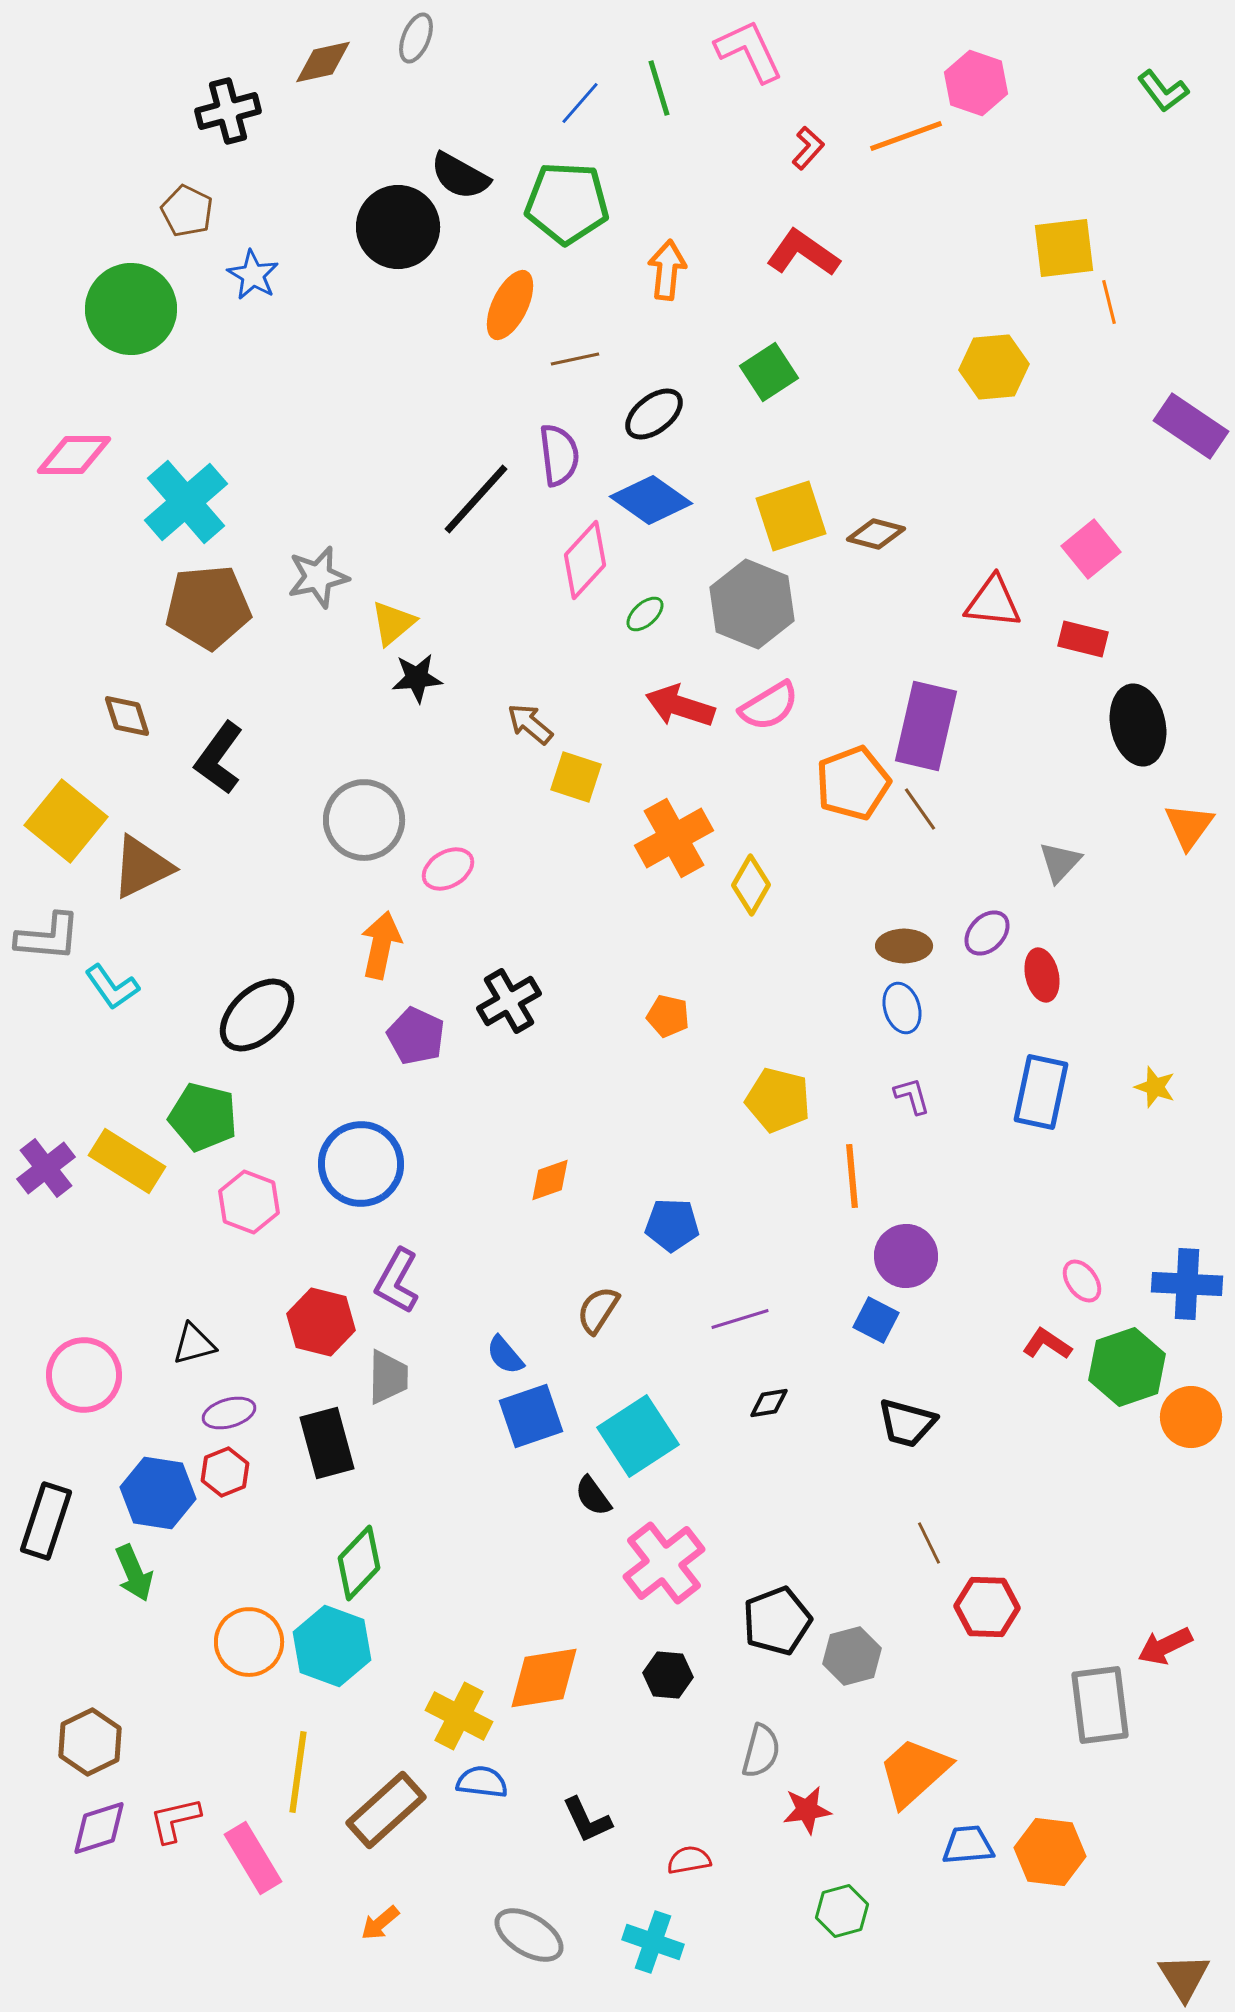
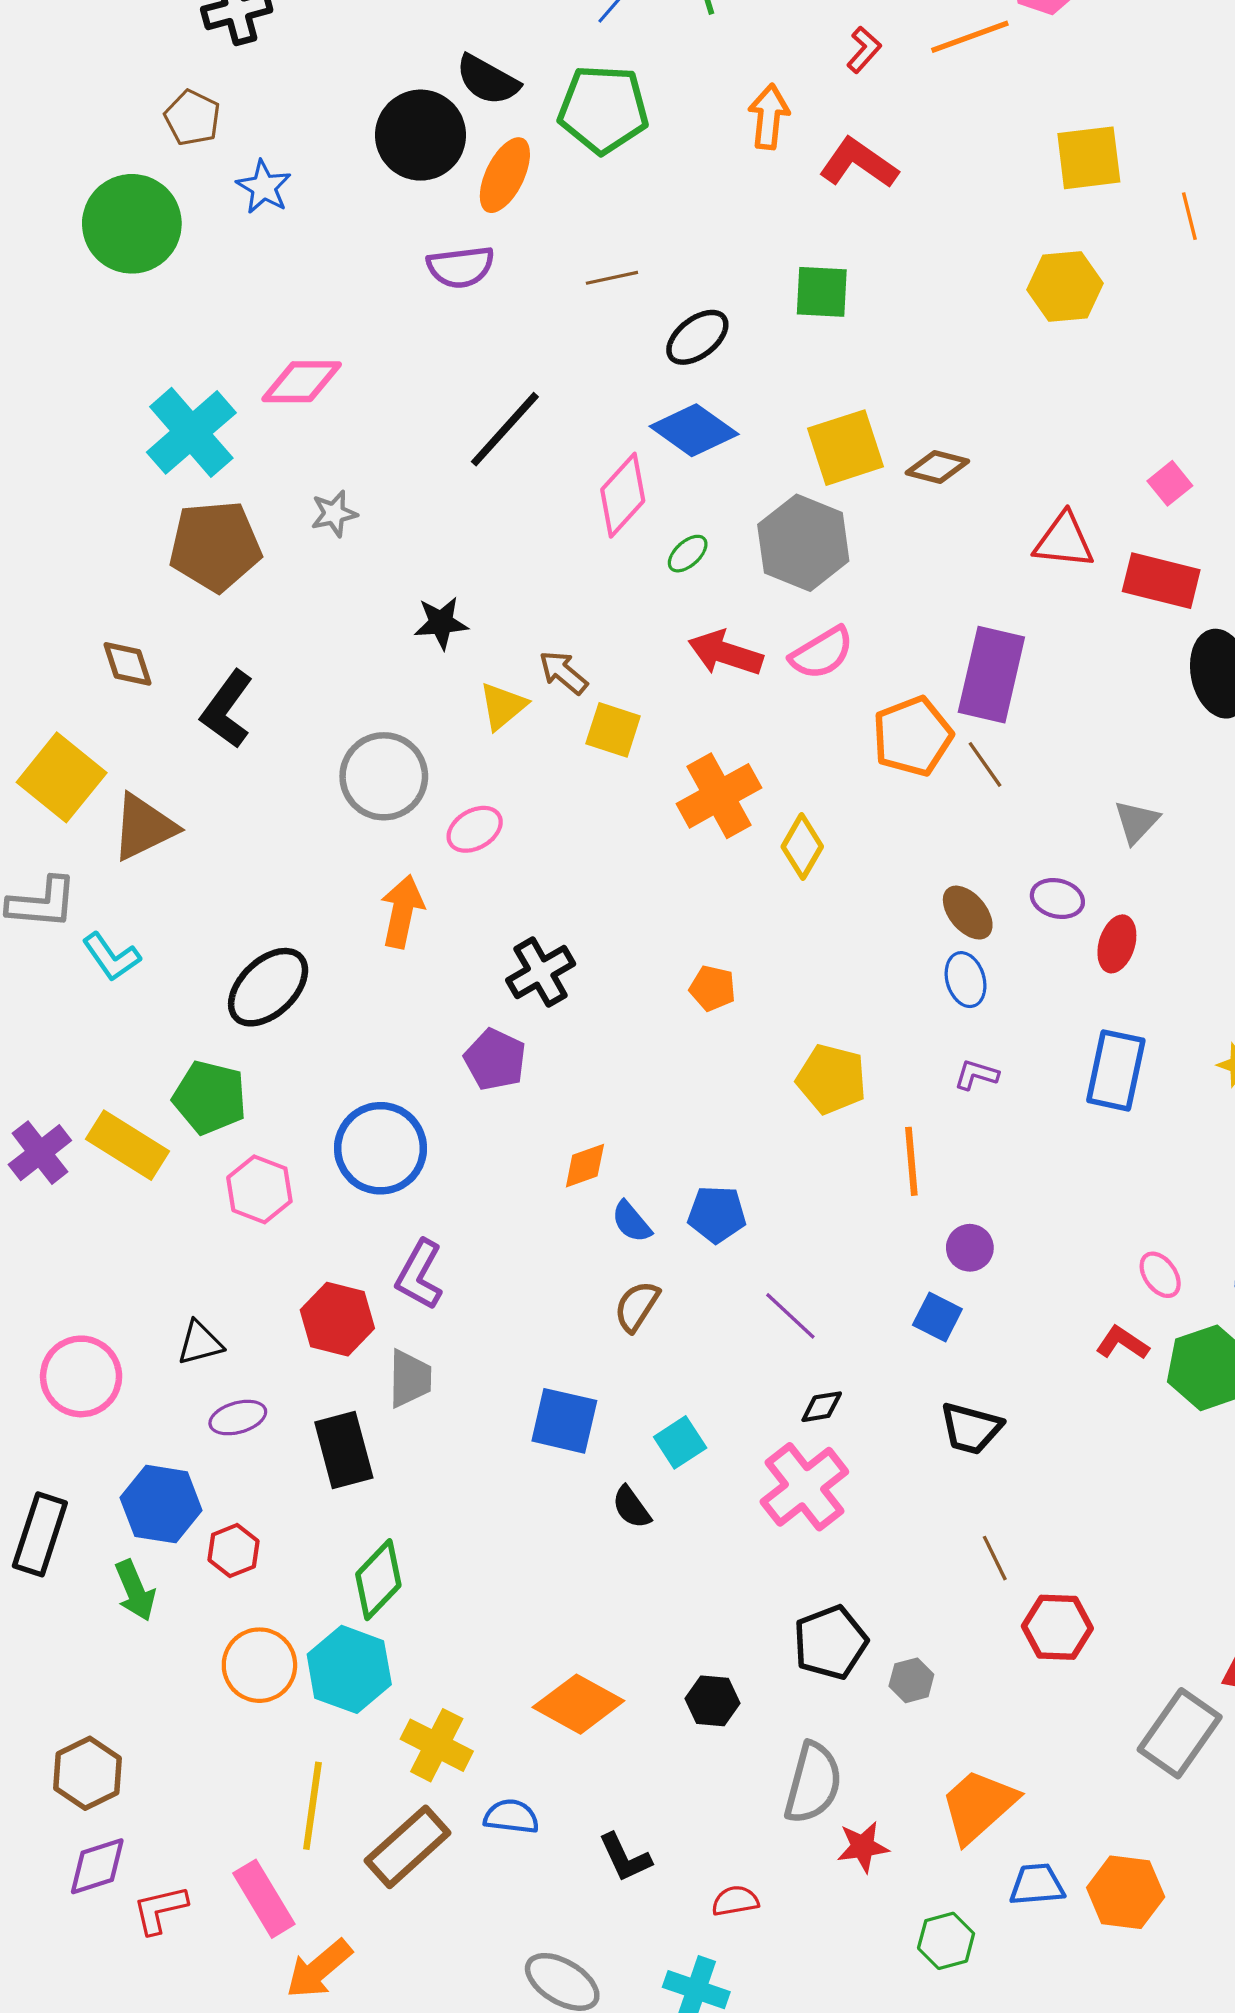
yellow square: (1064, 248) -> (1089, 158), moved
orange arrow: (667, 270) -> (769, 117), moved
orange ellipse: (510, 305) -> (505, 175), moved
green square: (769, 372) -> (822, 292), turned 36
pink diamond: (74, 455) -> (302, 382), moved
purple semicircle: (559, 455) -> (461, 267), moved, turned 90
pink square: (1091, 549) -> (1170, 483), size x0.7
gray star: (318, 577) -> (334, 514), size x0.7
yellow triangle: (393, 623) -> (503, 706), moved
red rectangle: (1083, 639) -> (1161, 581), size x1.4
purple ellipse: (987, 933) -> (1057, 898), turned 60
brown ellipse: (904, 946) -> (968, 913), turned 50
red ellipse: (1042, 975) -> (1117, 944), turned 30
purple pentagon: (416, 1036) -> (495, 1060), moved
purple L-shape: (912, 1096) -> (976, 1075), turned -57
purple circle: (906, 1256) -> (970, 1248), size x0.7
purple line: (740, 1319) -> (790, 1316), turned 60
blue semicircle: (505, 1355) -> (631, 1222), moved
blue square: (531, 1416) -> (564, 1421), turned 32
cyan square: (638, 1436) -> (680, 1442), size x0.6
red hexagon: (225, 1472) -> (233, 1551), moved
pink cross: (664, 1563) -> (804, 1487), moved
gray hexagon: (852, 1656) -> (911, 1680), size x0.7
orange diamond: (544, 1678) -> (578, 1704), turned 38
gray rectangle: (1100, 1705) -> (1180, 1733), turned 42
yellow cross: (459, 1716) -> (437, 1745), moved
gray semicircle: (761, 1751) -> (813, 1783), size x1.4
red L-shape: (175, 1820) -> (160, 1910), moved
green hexagon: (842, 1911) -> (946, 1941), moved
orange arrow: (380, 1923) -> (319, 1969), moved, size x1.6

